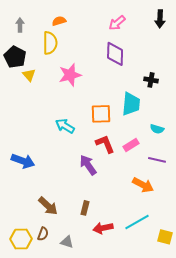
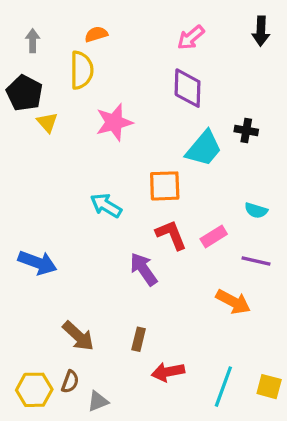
cyan trapezoid: (131, 104) -> (204, 148), moved, turned 35
cyan line: (137, 222) -> (223, 387), moved, turned -40
gray triangle: (67, 242) -> (98, 401), moved, turned -40

